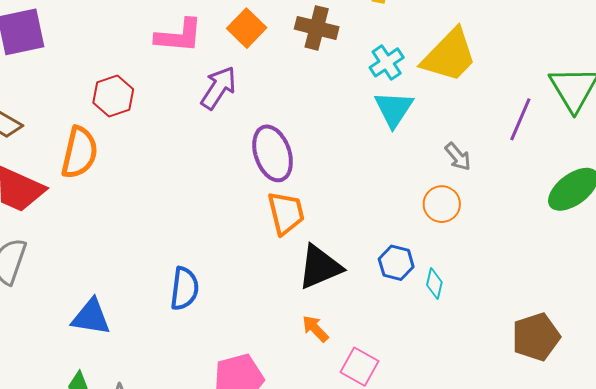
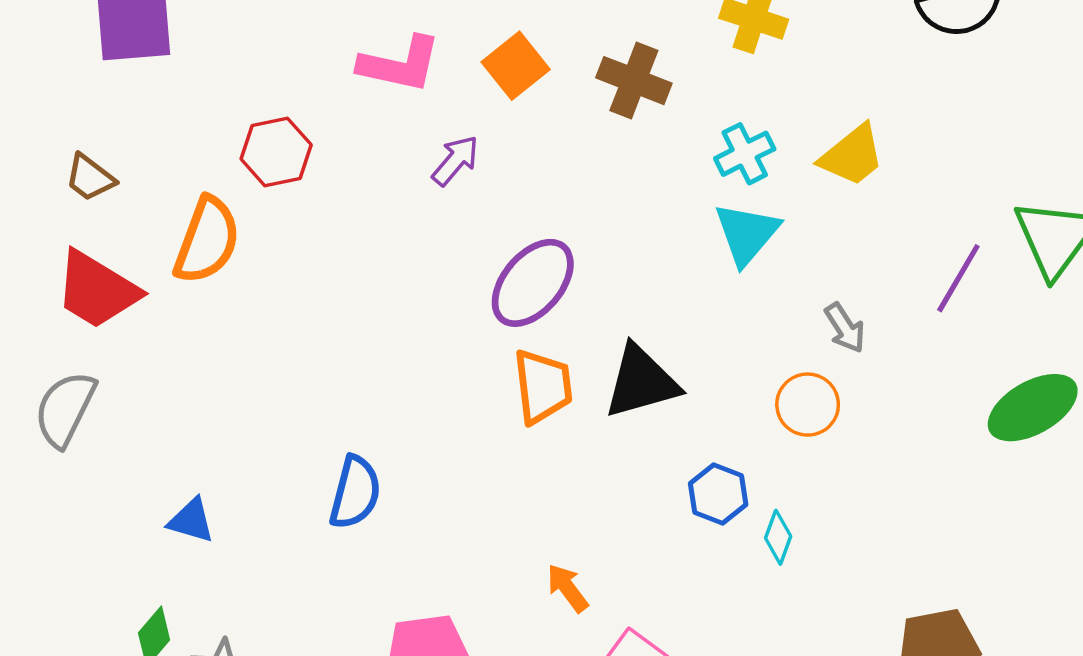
yellow trapezoid: (449, 56) -> (852, 155), size x0.7
purple arrow: (218, 88) -> (455, 161), size x0.7
purple ellipse: (273, 153) -> (533, 283), turned 52
black triangle: (320, 267) -> (641, 382), moved
blue triangle: (91, 317) -> (191, 521), size x0.7

